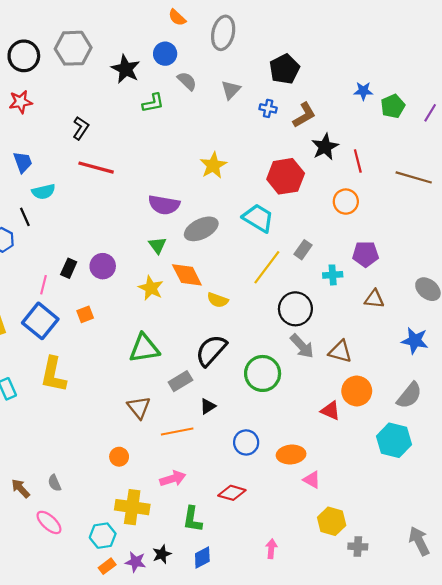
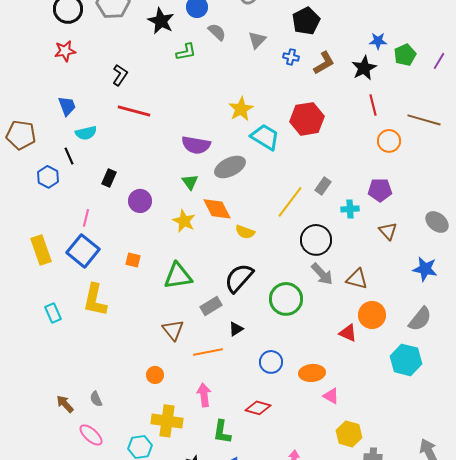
black star: (325, 147) -> (364, 68), moved
orange circle: (346, 202) -> (389, 141), moved
cyan trapezoid: (258, 218) -> (265, 137), moved
black rectangle: (69, 268) -> (109, 178), moved
brown triangle: (374, 299) -> (388, 231), turned 42
orange square: (85, 314) -> (133, 260), moved, turned 35
pink arrow: (173, 479) -> (204, 395), turned -80

